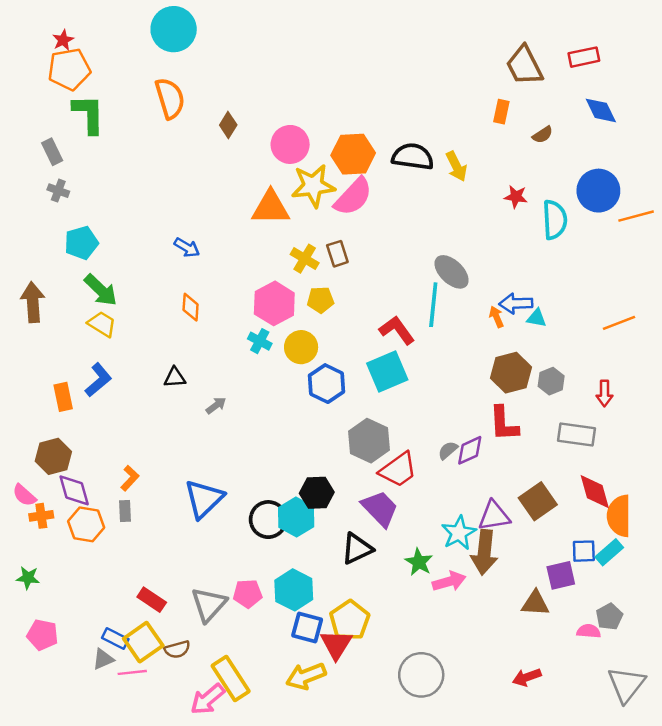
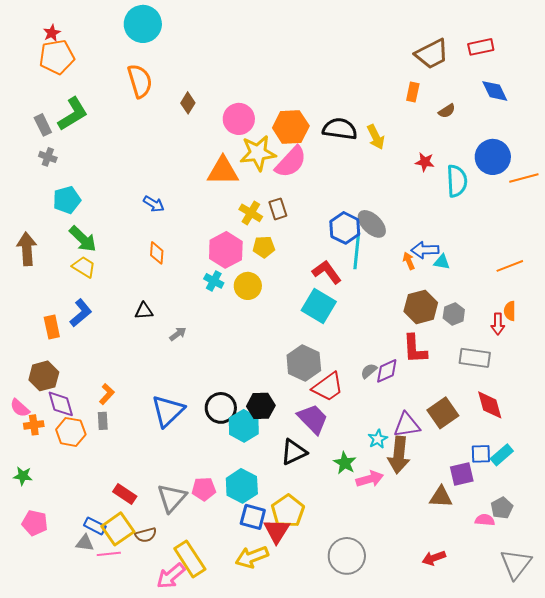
brown trapezoid: (524, 66) -> (432, 54), turned -90
green L-shape: (89, 114) -> (73, 114), moved, turned 60
cyan square: (387, 371) -> (319, 306), turned -36
blue hexagon: (327, 384) -> (345, 228), moved
orange semicircle: (619, 516) -> (510, 311), moved, size x0.6
black circle: (268, 520) -> (221, 408), moved
cyan star: (459, 533) -> (378, 439), size x0.7
gray triangle: (103, 659) -> (85, 543), turned 30

